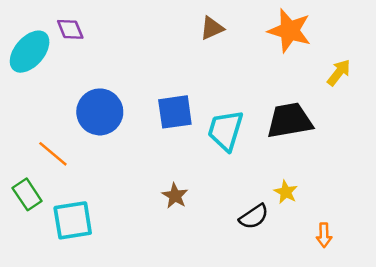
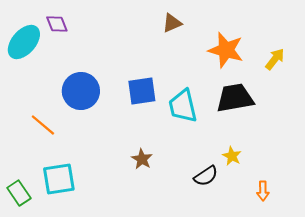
orange star: (290, 31) -> (226, 50), moved
cyan trapezoid: (225, 130) -> (183, 106), turned -30
green rectangle: (27, 194) -> (19, 193), moved

